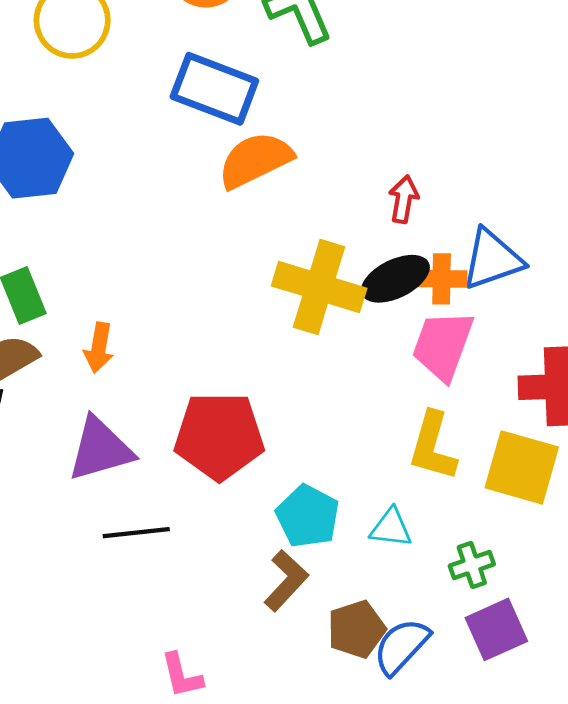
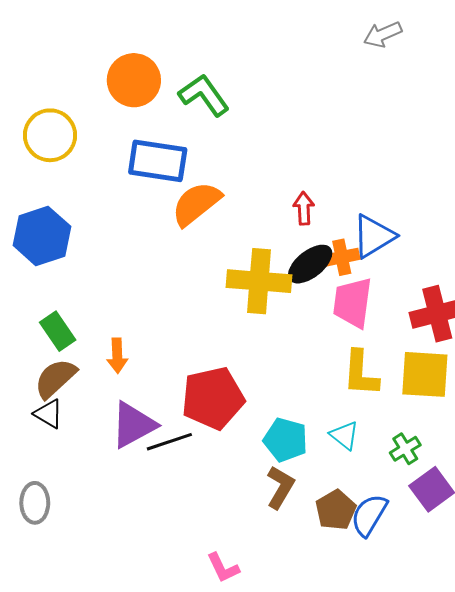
cyan triangle: (391, 528) -> (344, 435), turned 44
black line: (136, 533) -> (169, 442), moved

